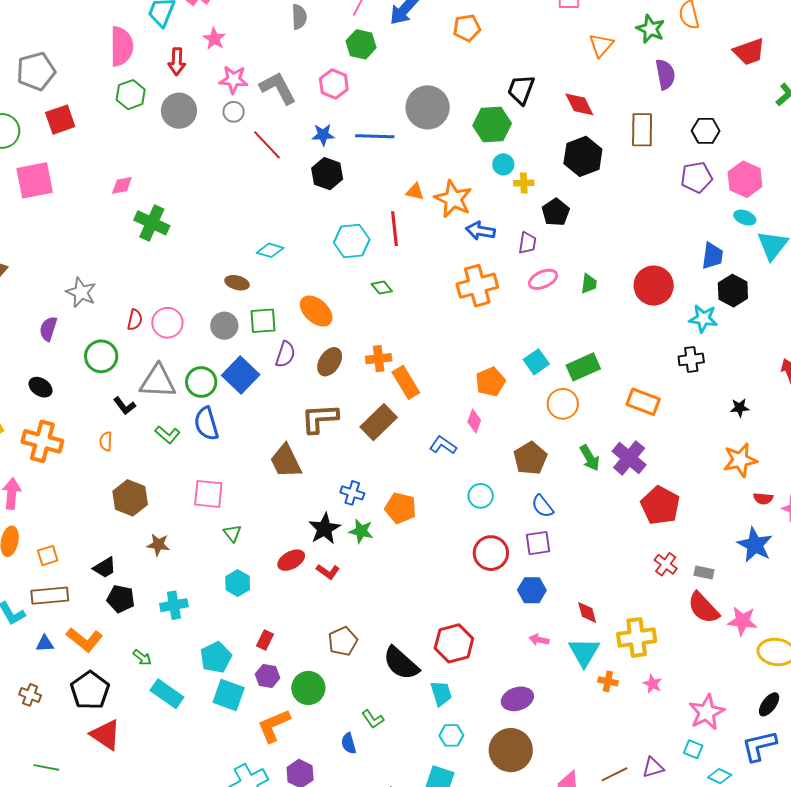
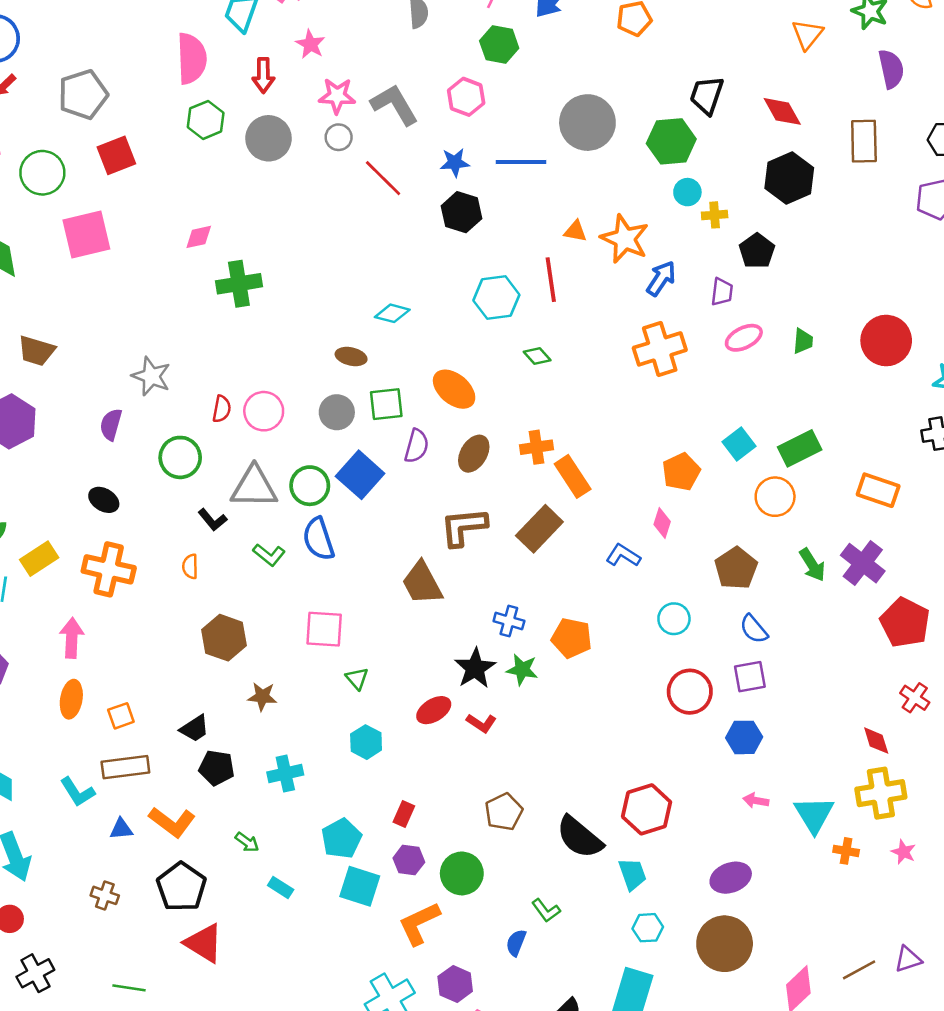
green cross: (152, 223) -> (239, 284), turned -32
blue arrow: (480, 231) -> (661, 278), turned 116
red diamond: (587, 612) -> (876, 741), moved
cyan rectangle: (167, 694) -> (281, 888), size x0.6
blue semicircle: (349, 743) -> (516, 943), turned 40

